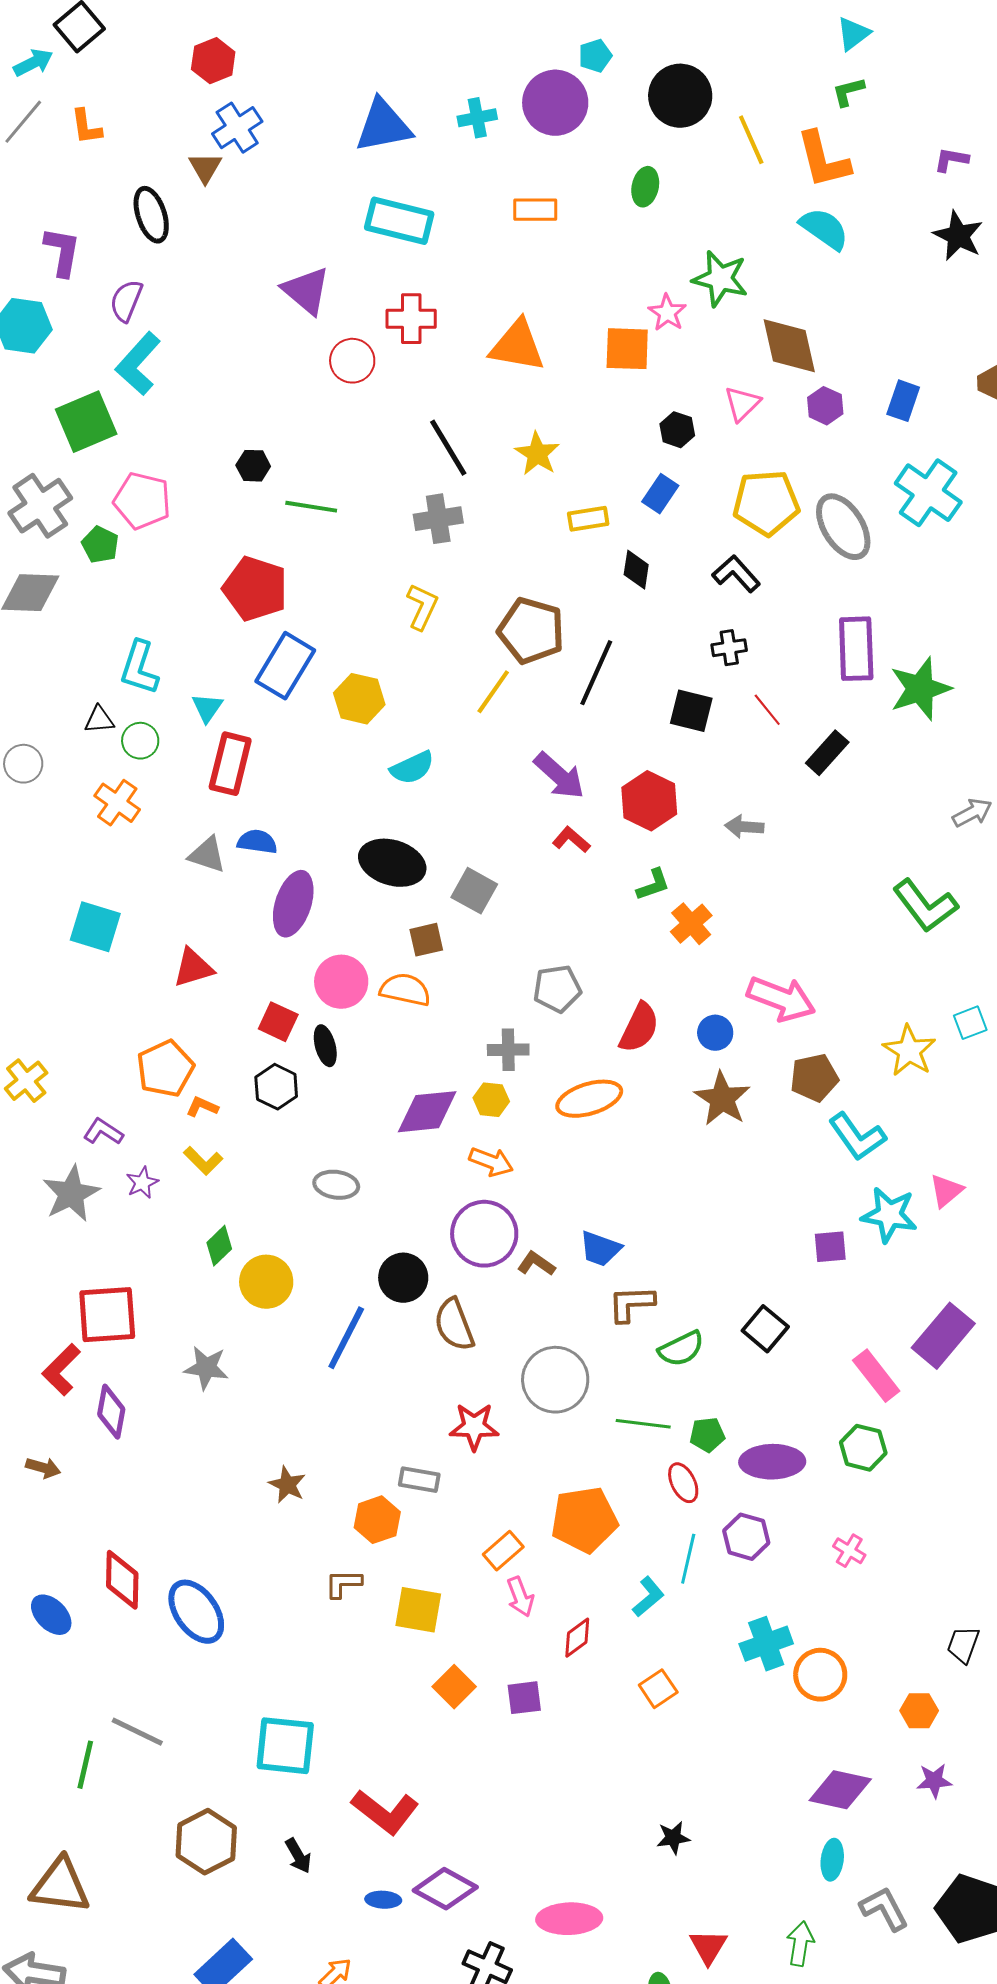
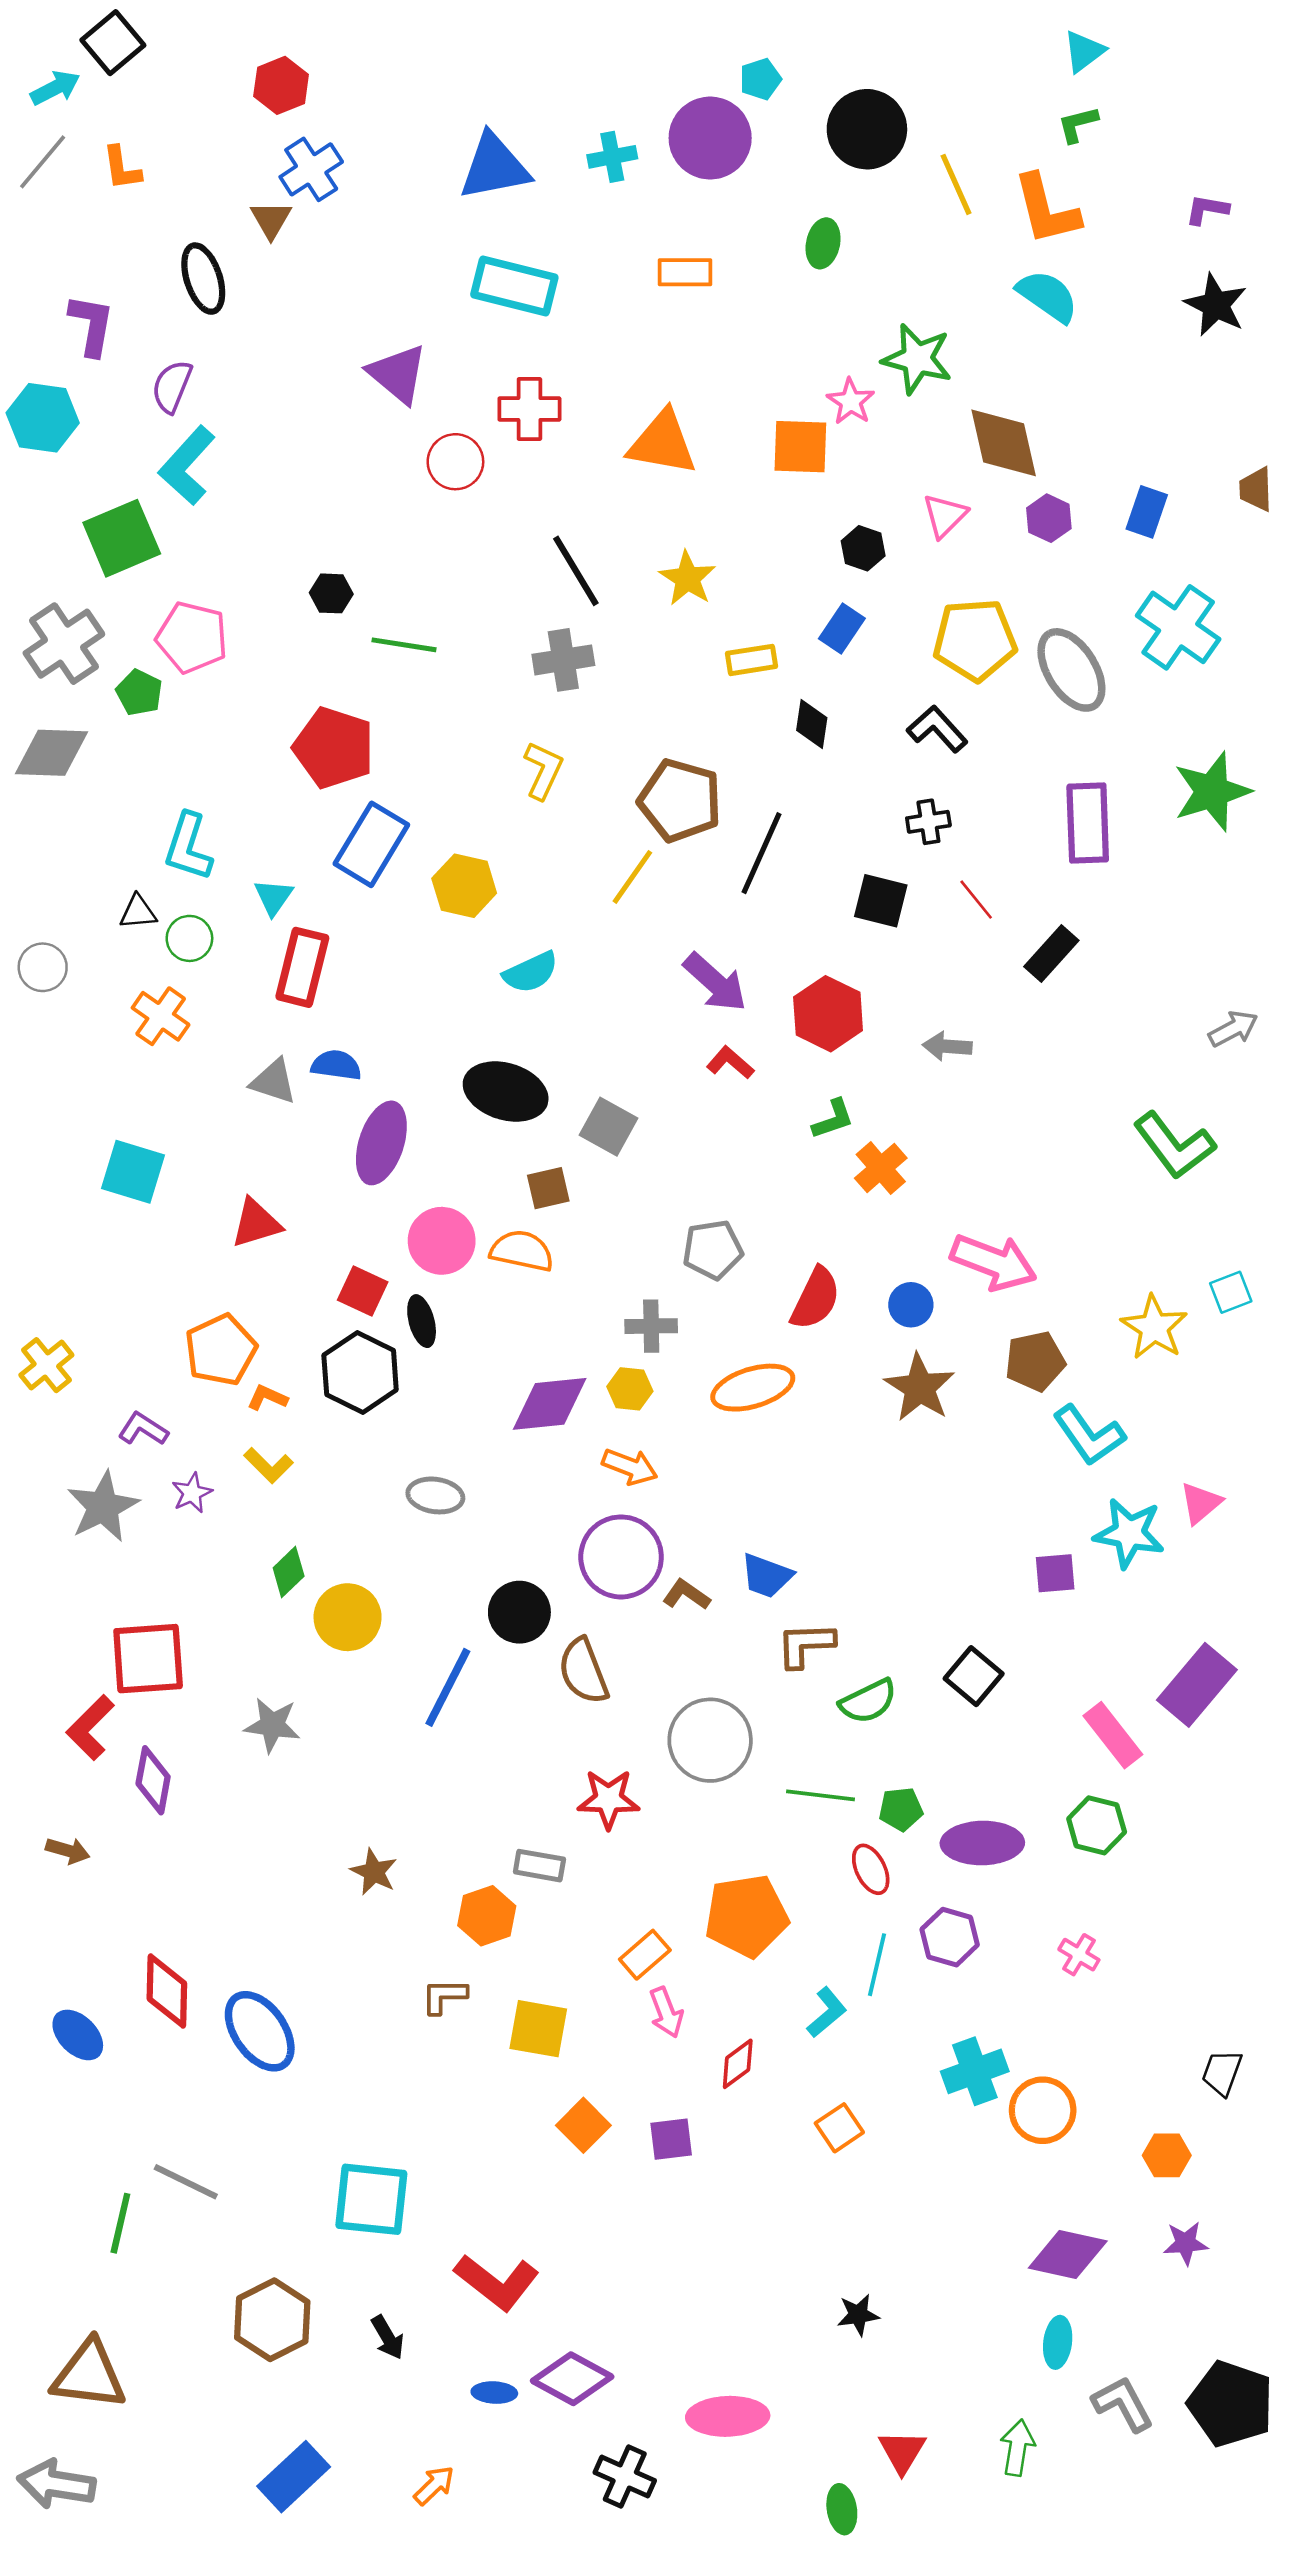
green star: (920, 689) -> (1212, 792), moved
black hexagon: (276, 1087) -> (360, 1373), size x1.4

